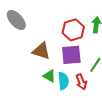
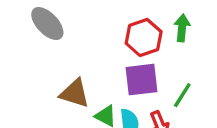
brown triangle: (41, 51) -> (75, 93), moved

